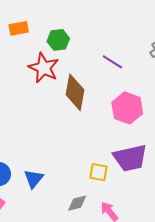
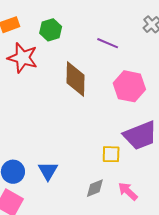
red star: (44, 68) -> (23, 58), moved

